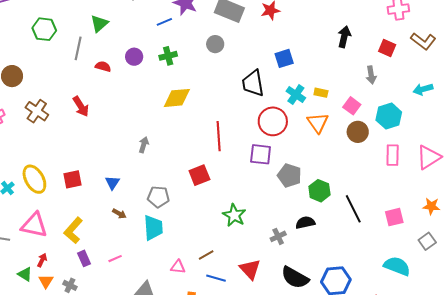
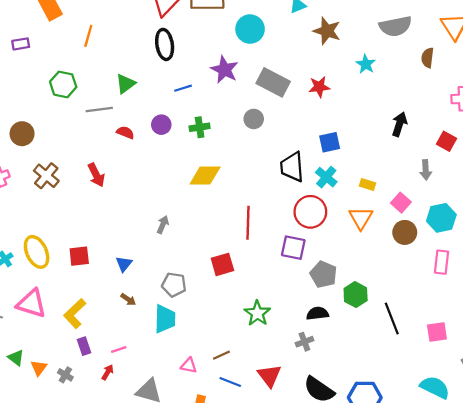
blue line: (164, 22) -> (183, 88), moved
gray line: (78, 48) -> (99, 109), turned 65
cyan cross: (296, 95) -> (326, 177), moved
black semicircle: (305, 223) -> (317, 313), moved
red arrow: (42, 260) -> (108, 372), moved

